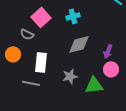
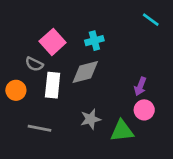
gray diamond: (79, 44) -> (85, 72), moved
white rectangle: (41, 62) -> (53, 85), moved

